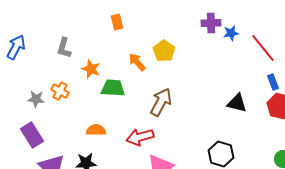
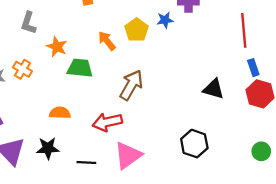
blue star: (231, 33) -> (165, 20), moved
red line: (263, 48) -> (244, 30), turned 32

